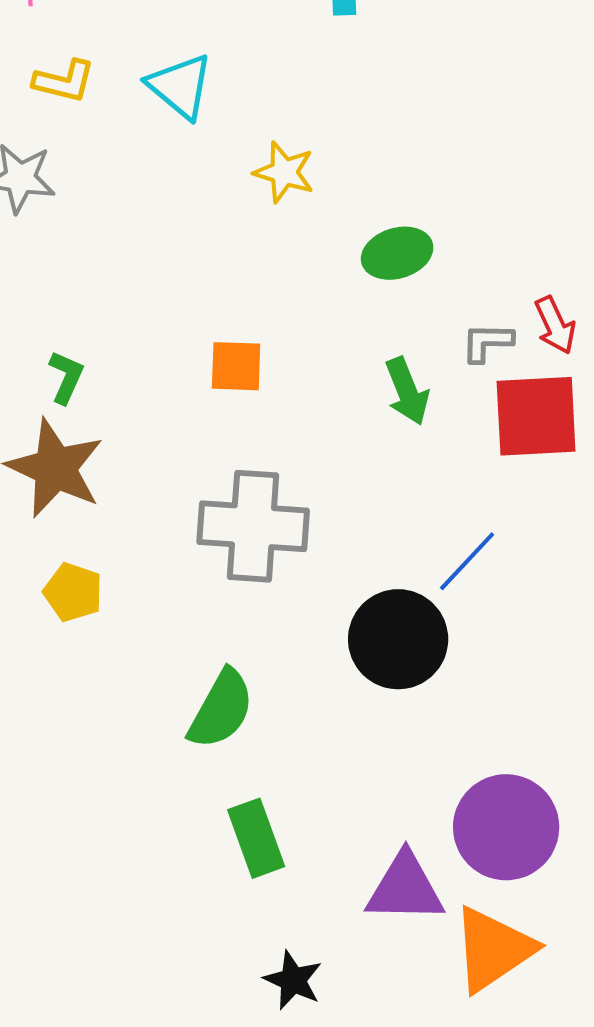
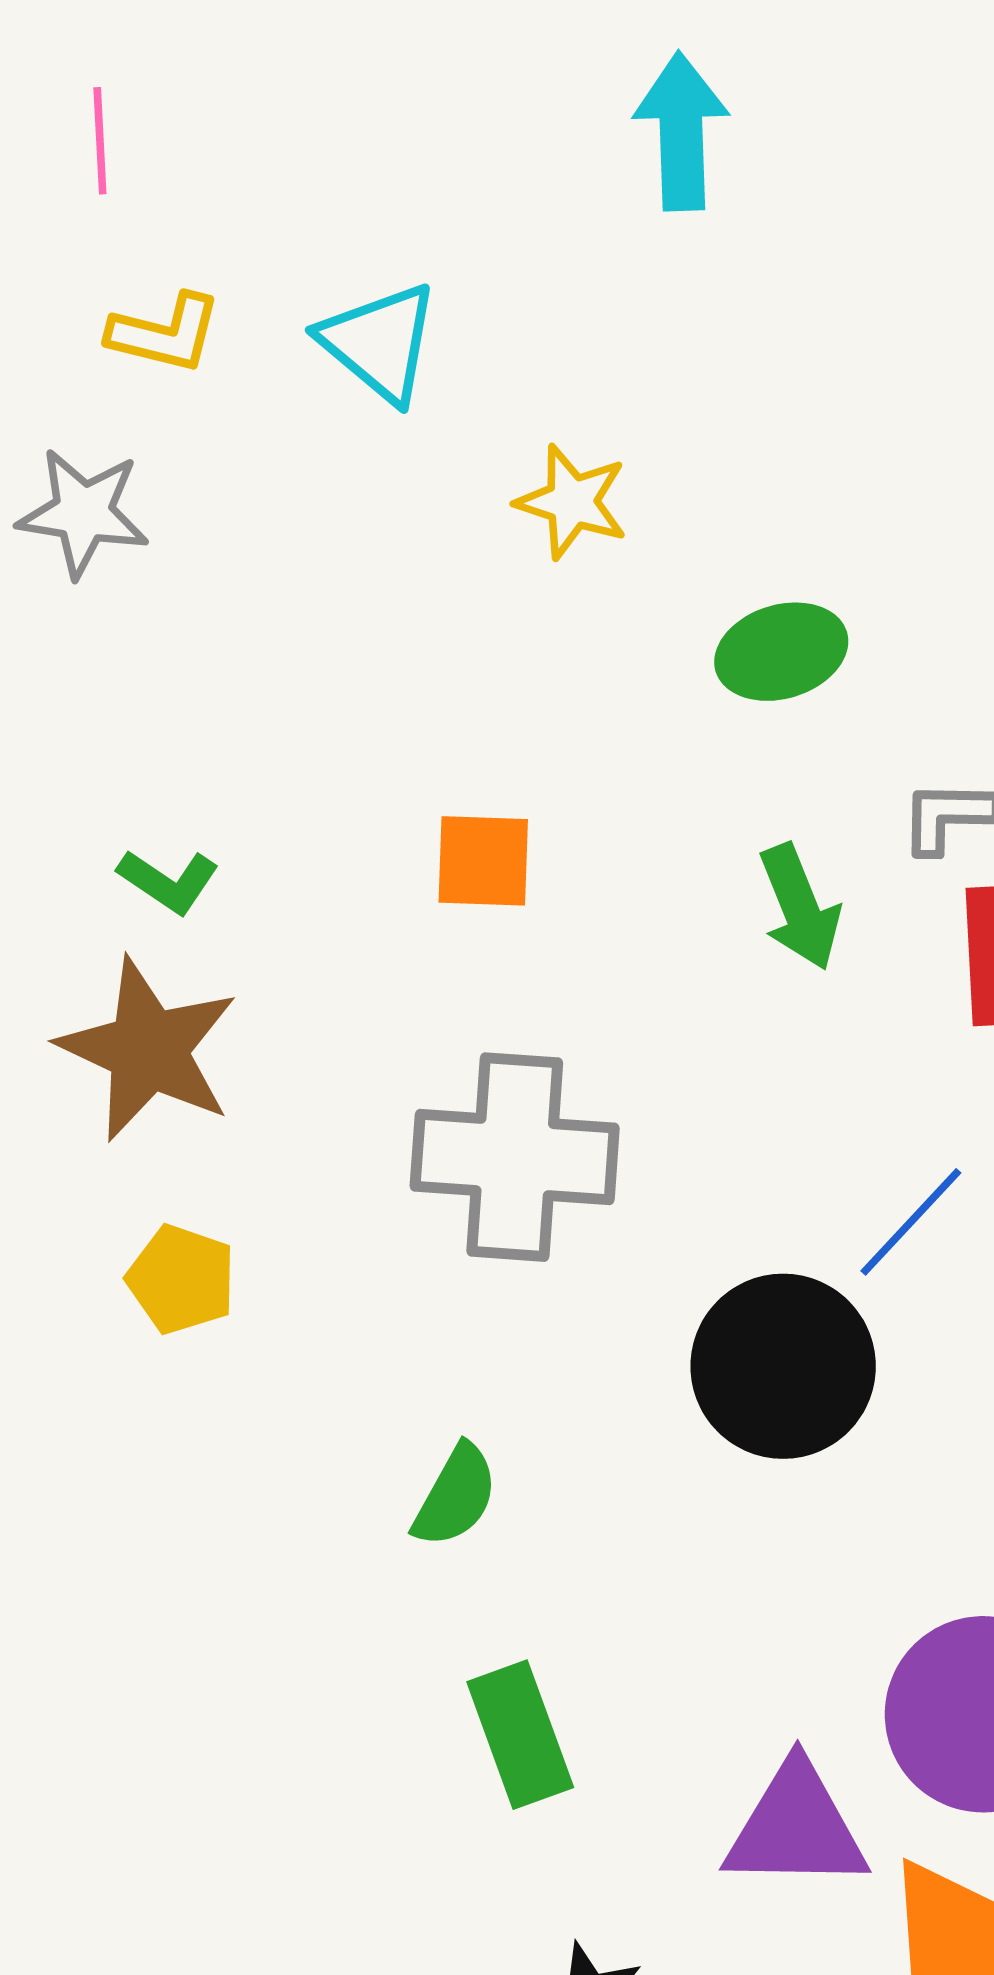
green L-shape: (66, 377) -> (168, 881), turned 100
green semicircle: (221, 709) -> (455, 1496), size x0.7

